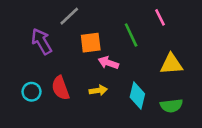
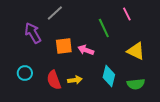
orange square: (91, 43) -> (64, 46), moved
yellow triangle: (171, 64) -> (136, 51), turned 30
red semicircle: (60, 88) -> (54, 80), moved
yellow arrow: (98, 90) -> (75, 80), moved

